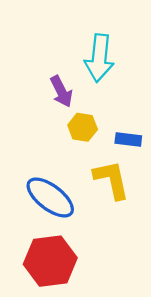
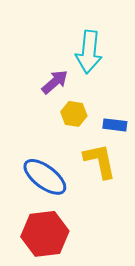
purple arrow: (61, 91) -> (55, 82), turned -104

